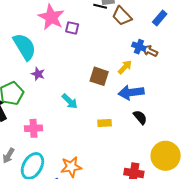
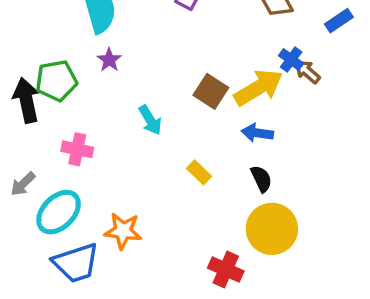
yellow arrow: (125, 67) -> (258, 88), size x1.8
blue arrow: (131, 92) -> (257, 133), size x0.7
yellow rectangle: (105, 123) -> (199, 172), turned 32
yellow circle: (166, 156) -> (272, 229), moved

